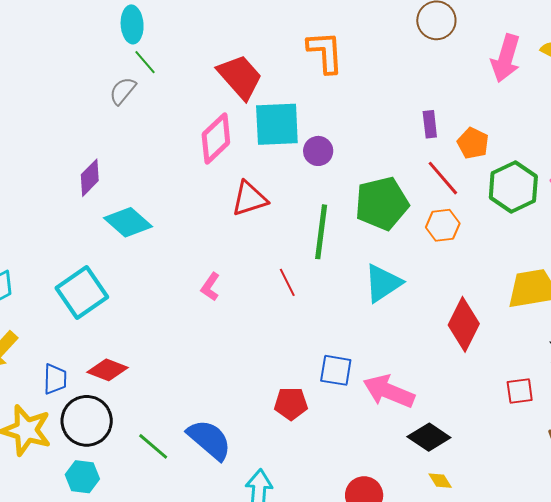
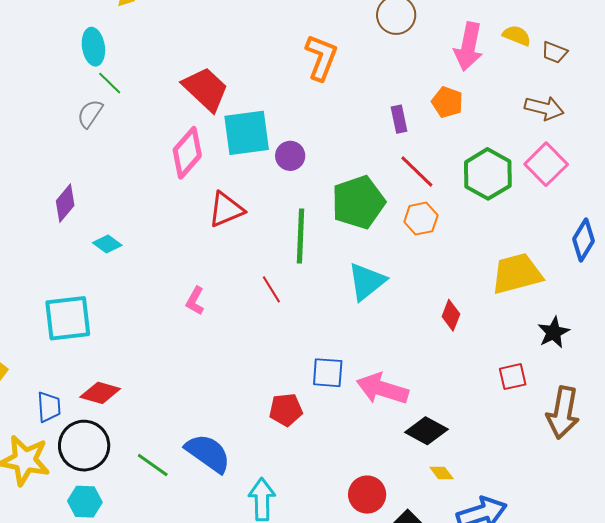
orange L-shape: (325, 52) -> (321, 57), moved, turned 30
orange pentagon: (473, 143) -> (447, 102), moved
cyan diamond: (128, 222) -> (107, 244), size x0.6
cyan square: (82, 293) -> (68, 318), turned 33
red diamond: (464, 324) -> (451, 315), size x0.6

